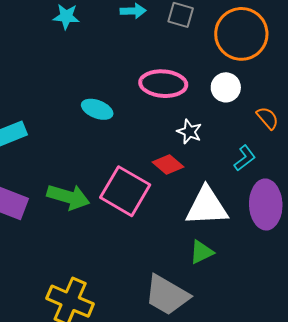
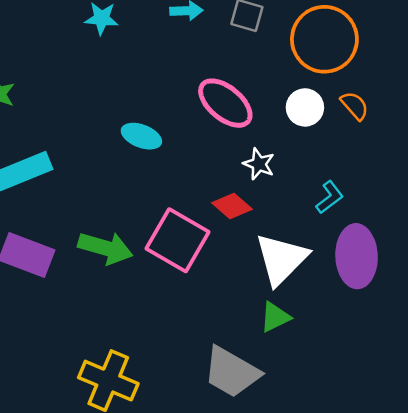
pink ellipse: (163, 84) -> (225, 103), turned 36
orange semicircle: (267, 118) -> (355, 106), moved
white triangle: (207, 206) -> (281, 259), turned -42

